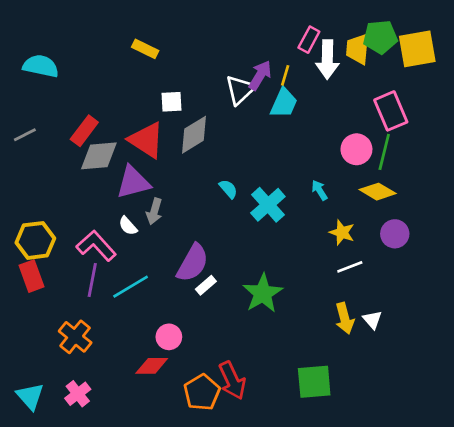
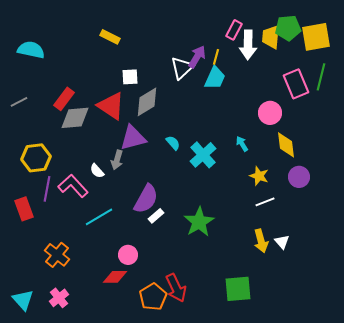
green line: (384, 152) -> (321, 77), moved
purple triangle: (133, 182) -> (133, 138), moved
yellow diamond: (378, 192) -> (286, 145), turned 52
yellow hexagon: (35, 240) -> (36, 158), moved
purple line: (92, 280) -> (47, 189), moved

